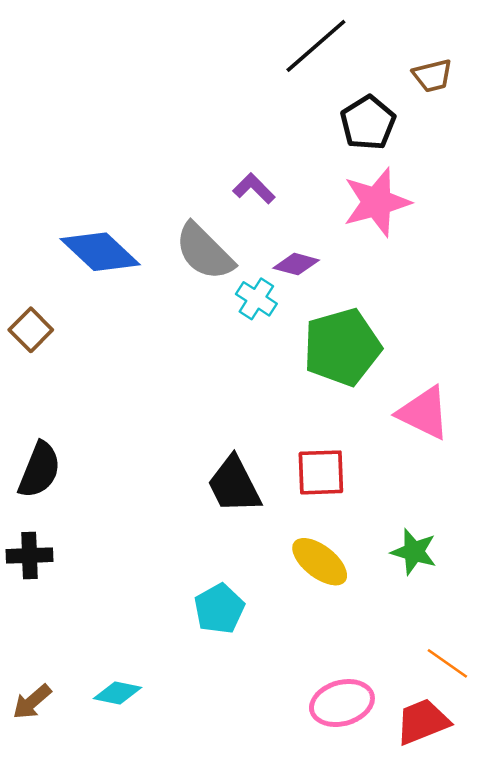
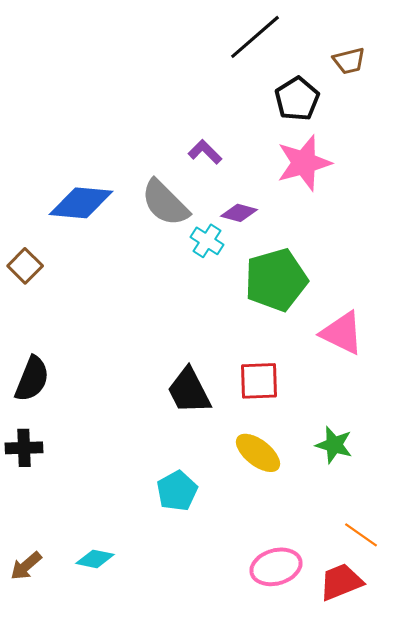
blue diamond: (100, 252) -> (81, 203), turned -38

